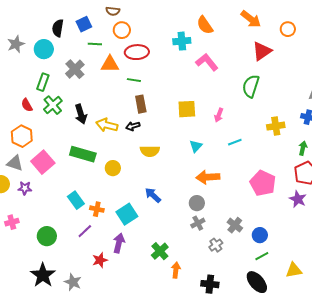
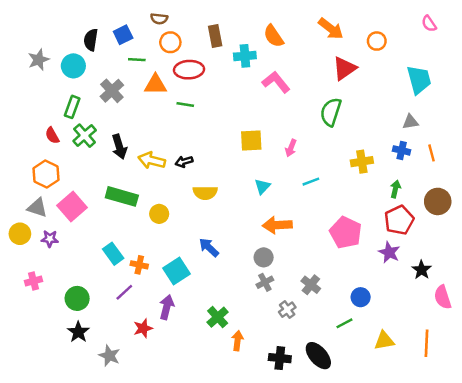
brown rectangle: (141, 104) -> (215, 36), moved
blue circle: (260, 235) -> (361, 297), moved
black star: (43, 275) -> (78, 332), moved, size x0.7
black ellipse: (257, 282) -> (318, 356), moved

